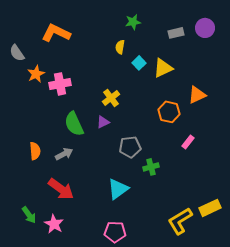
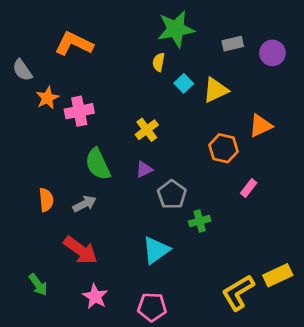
green star: (133, 22) -> (176, 29), size x1.8
purple circle: (205, 28) -> (272, 53), moved
purple triangle: (103, 122) -> (144, 169), moved
gray pentagon: (130, 147) -> (172, 195), turned -30
pink star: (54, 224) -> (95, 296), moved

